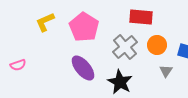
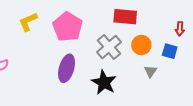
purple ellipse: (83, 68) -> (67, 68), turned 56

